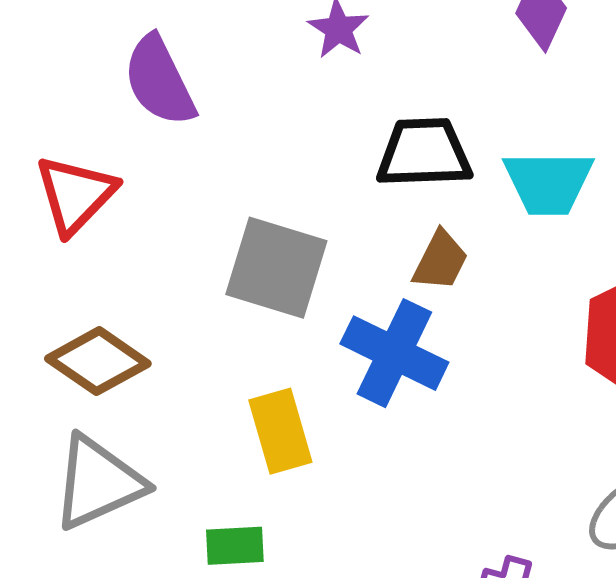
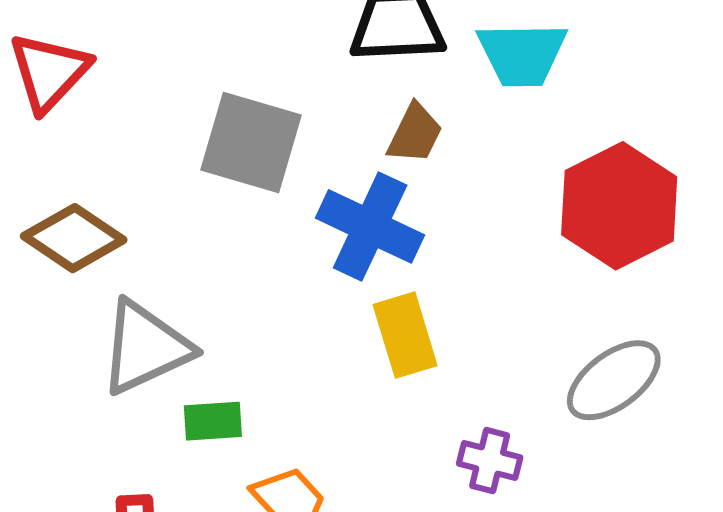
yellow rectangle: (280, 431) -> (405, 335), moved
gray triangle: (98, 483) -> (145, 347), moved

